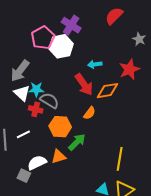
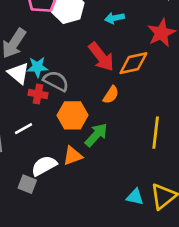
cyan arrow: (95, 64) -> (115, 18), moved
yellow line: (120, 159) -> (156, 133), moved

